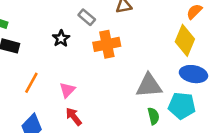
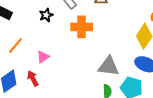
red arrow: (74, 116) -> (33, 78), moved

